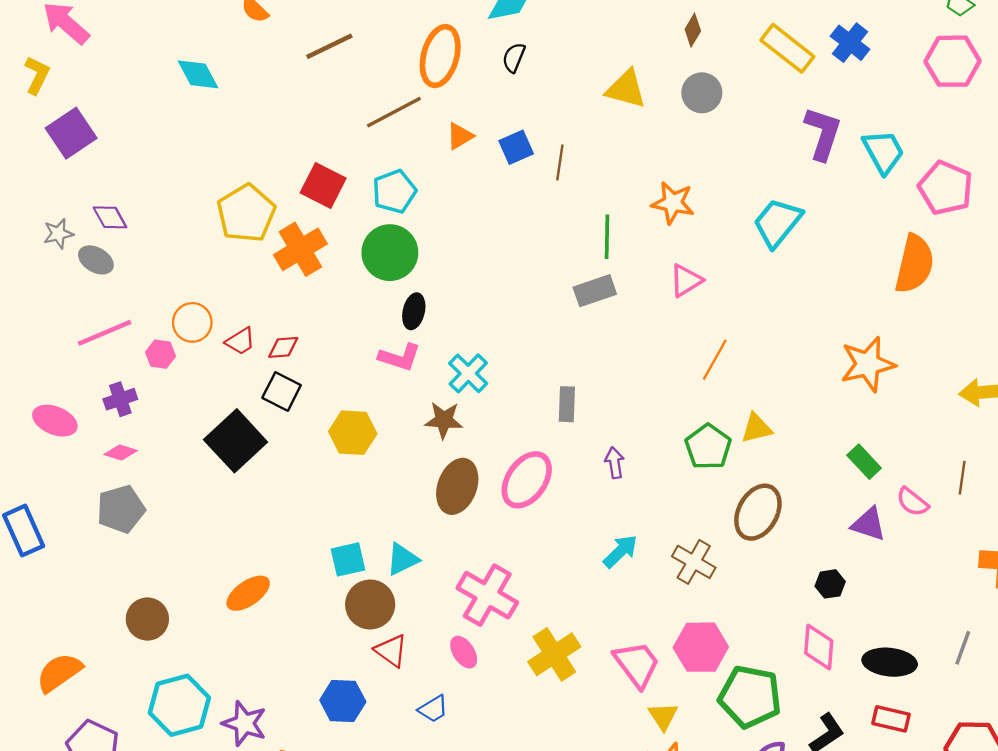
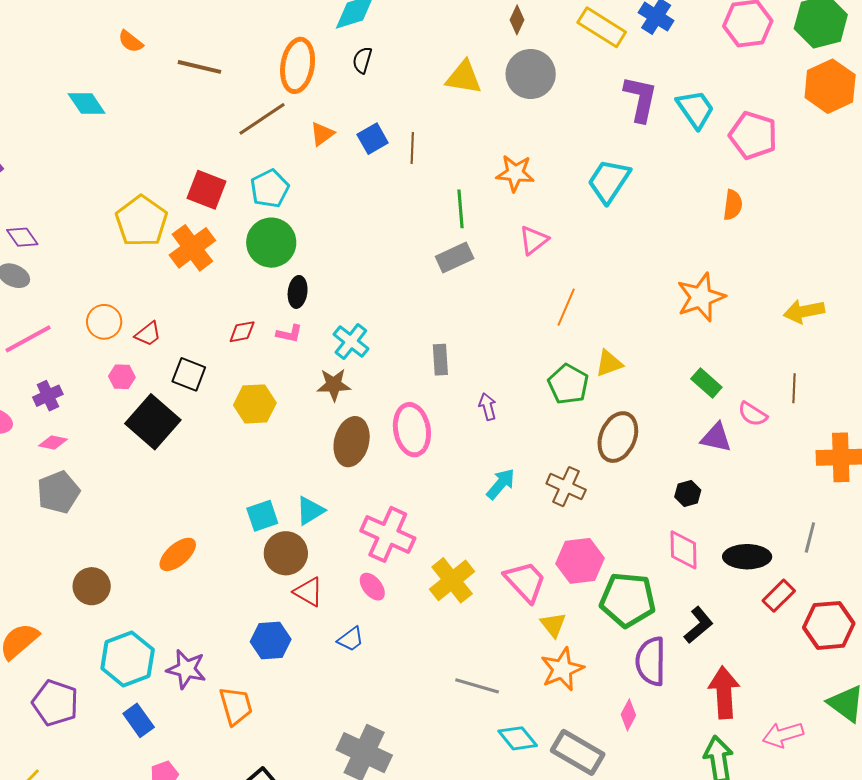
brown line: (329, 46) -> (199, 67), turned 45
gray circle: (702, 93) -> (531, 74), size x1.4
orange semicircle: (914, 264) -> (733, 205), size x0.6
red diamond: (283, 347) -> (242, 332), moved
pink hexagon: (160, 354) -> (122, 377), moved
pink L-shape: (400, 357) -> (289, 334), size x0.7
pink ellipse: (527, 480) -> (412, 430), turned -39
red rectangle: (891, 719) -> (779, 596), moved, turned -52

